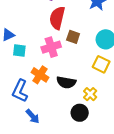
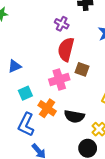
cyan square: (19, 51) -> (25, 93), moved, turned -32

